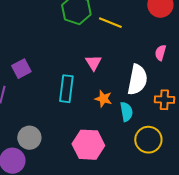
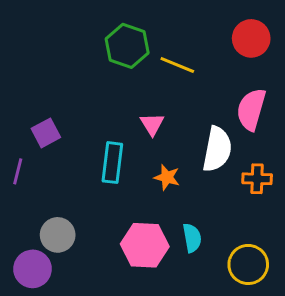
pink semicircle: (160, 53) -> (251, 109), size x1.8
cyan semicircle: (126, 112) -> (192, 238), moved
yellow circle: (148, 140) -> (248, 264), moved

